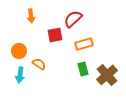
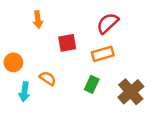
red semicircle: (73, 19) -> (108, 23), moved
orange circle: (19, 51) -> (13, 62), moved
green rectangle: (83, 69) -> (92, 84), moved, turned 40

